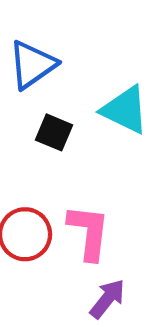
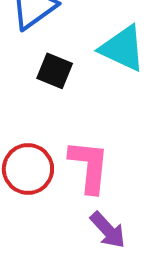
purple arrow: (107, 299) -> (108, 230), turned 99

